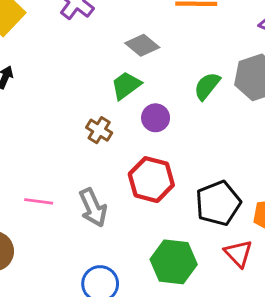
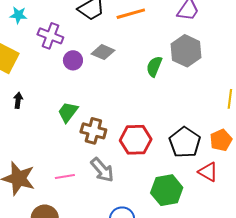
green trapezoid: (126, 85) -> (68, 112), moved
purple circle: (156, 118) -> (73, 60), moved
brown cross: (99, 130) -> (93, 131), moved, size x1.4

